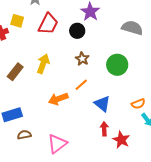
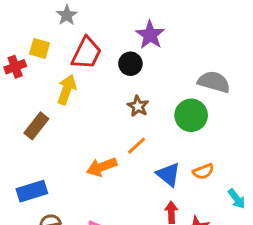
gray semicircle: (132, 28) -> (214, 82), moved
yellow arrow: (43, 64) -> (67, 89), moved
orange semicircle: (138, 104) -> (203, 171), moved

